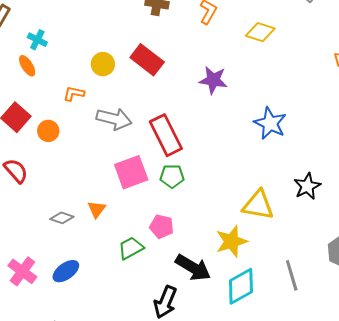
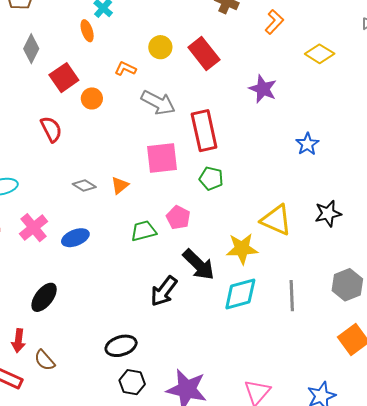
blue star: (270, 123) -> (307, 144), size x0.7
green pentagon: (172, 176) -> (211, 179), moved

